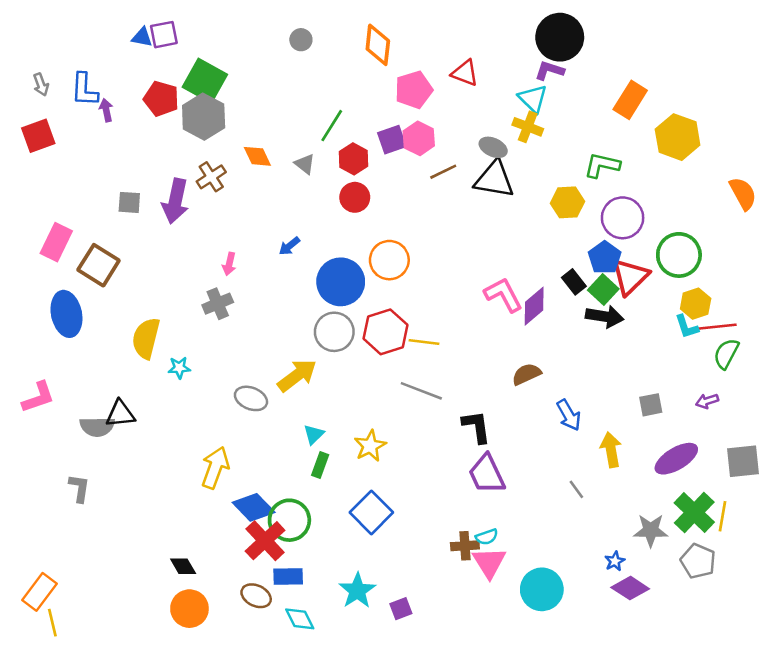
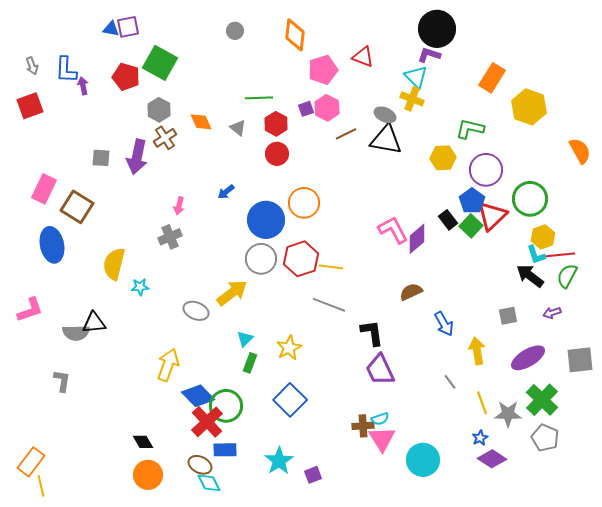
gray hexagon: (204, 117) -> (159, 110), moved, size x0.7
green line: (332, 126) -> (259, 98), turned 56
purple square: (392, 140) -> (306, 109), size x0.7
black arrow: (605, 316) -> (530, 276), moved, turned -152
yellow line: (722, 516) -> (482, 403), moved, turned -30
cyan diamond: (300, 619) -> (209, 483), moved

